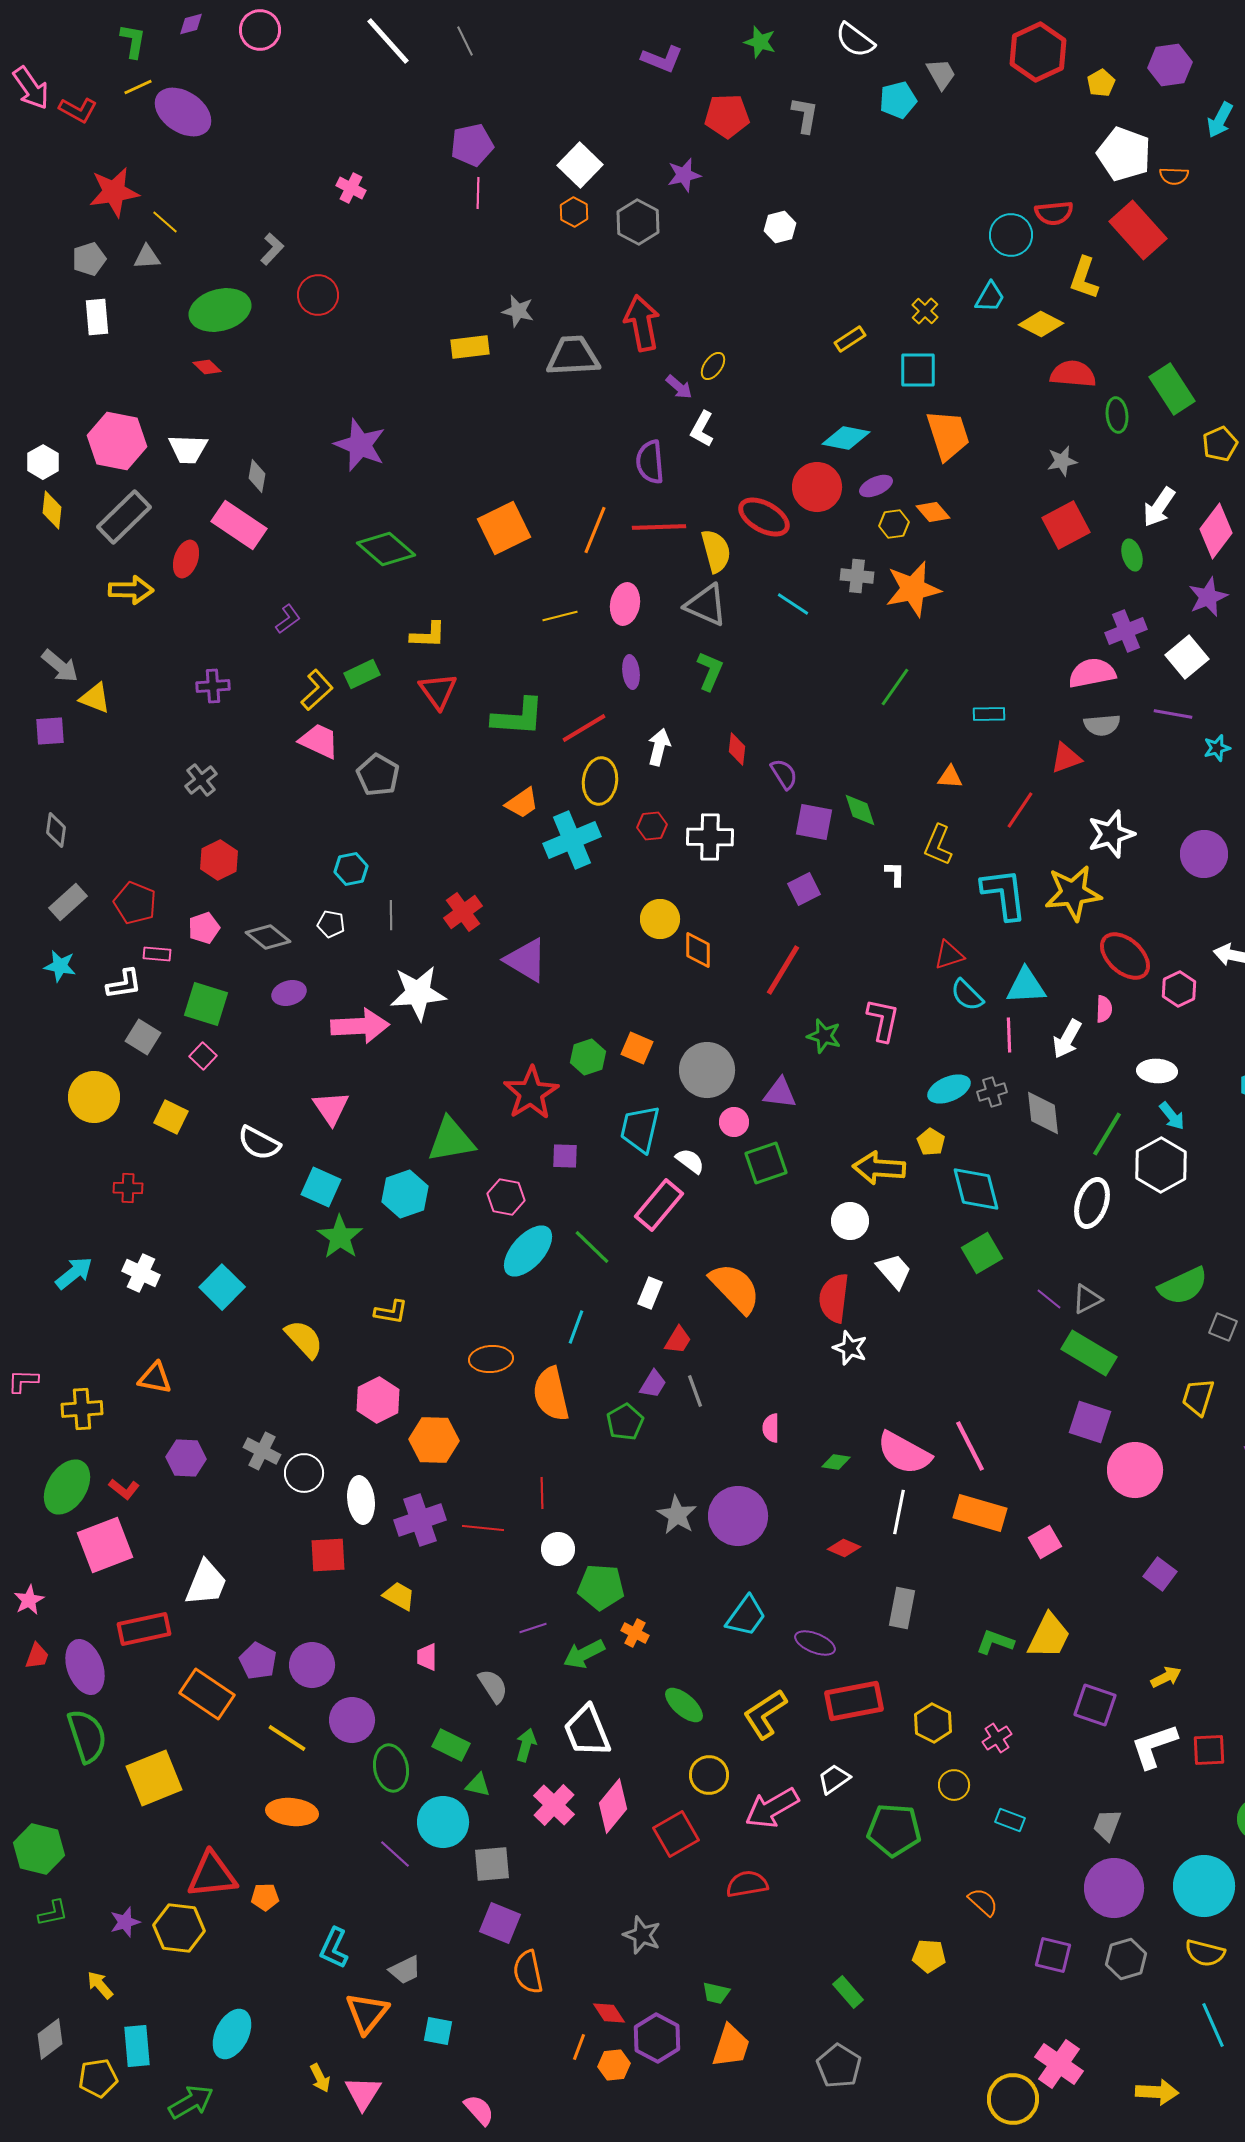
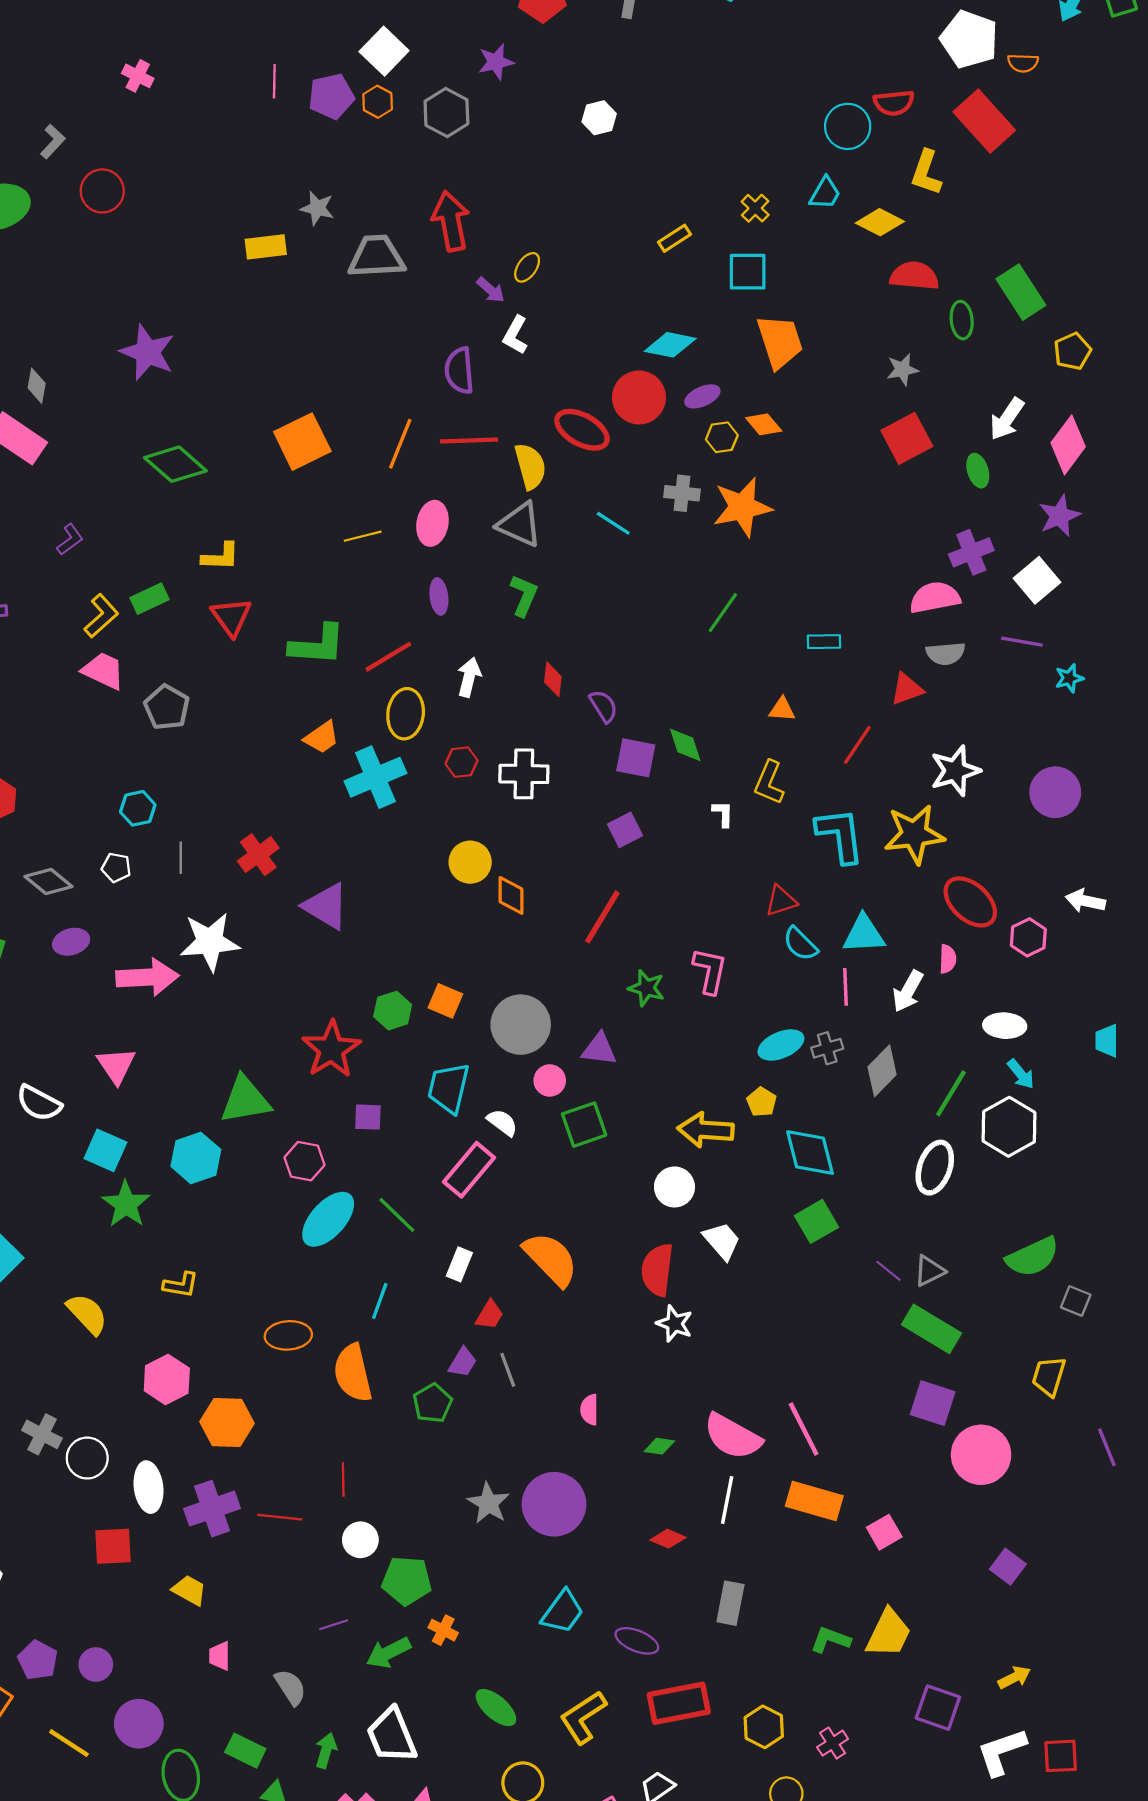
purple pentagon: (472, 145) -> (331, 96), moved
gray diamond: (1043, 1113) -> (882, 1071), turned 51
purple circle: (312, 1665) -> (96, 1665), size x0.7

